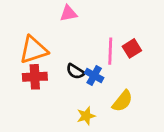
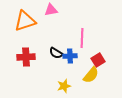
red square: (132, 48) -> (98, 60), moved
orange triangle: (33, 50) -> (25, 21), moved
blue cross: (94, 75) -> (70, 56), turned -32

